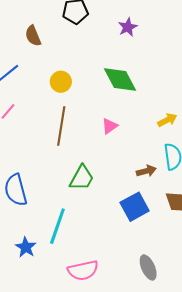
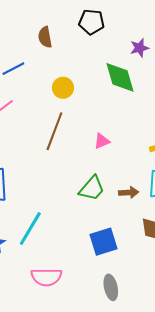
green diamond: (120, 79) -> (120, 77), moved
green trapezoid: (82, 178) -> (92, 188), moved
blue square: (135, 207) -> (104, 242), moved

